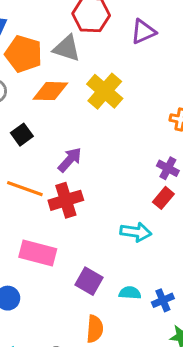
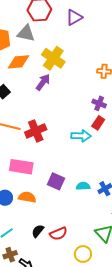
purple arrow: (70, 160) -> (43, 82), moved
cyan arrow: (136, 232) -> (81, 136), moved
orange semicircle: (95, 329) -> (27, 197), moved, turned -78

